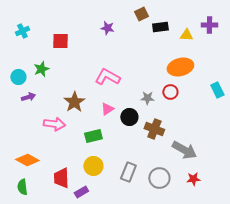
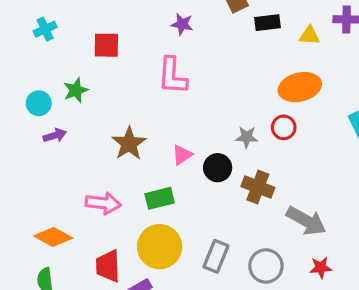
pink L-shape: (107, 77) -> (172, 76), moved, turned -115
pink arrow: (54, 124) -> (103, 203), moved
yellow circle: (93, 166) -> (160, 247), size x1.4

